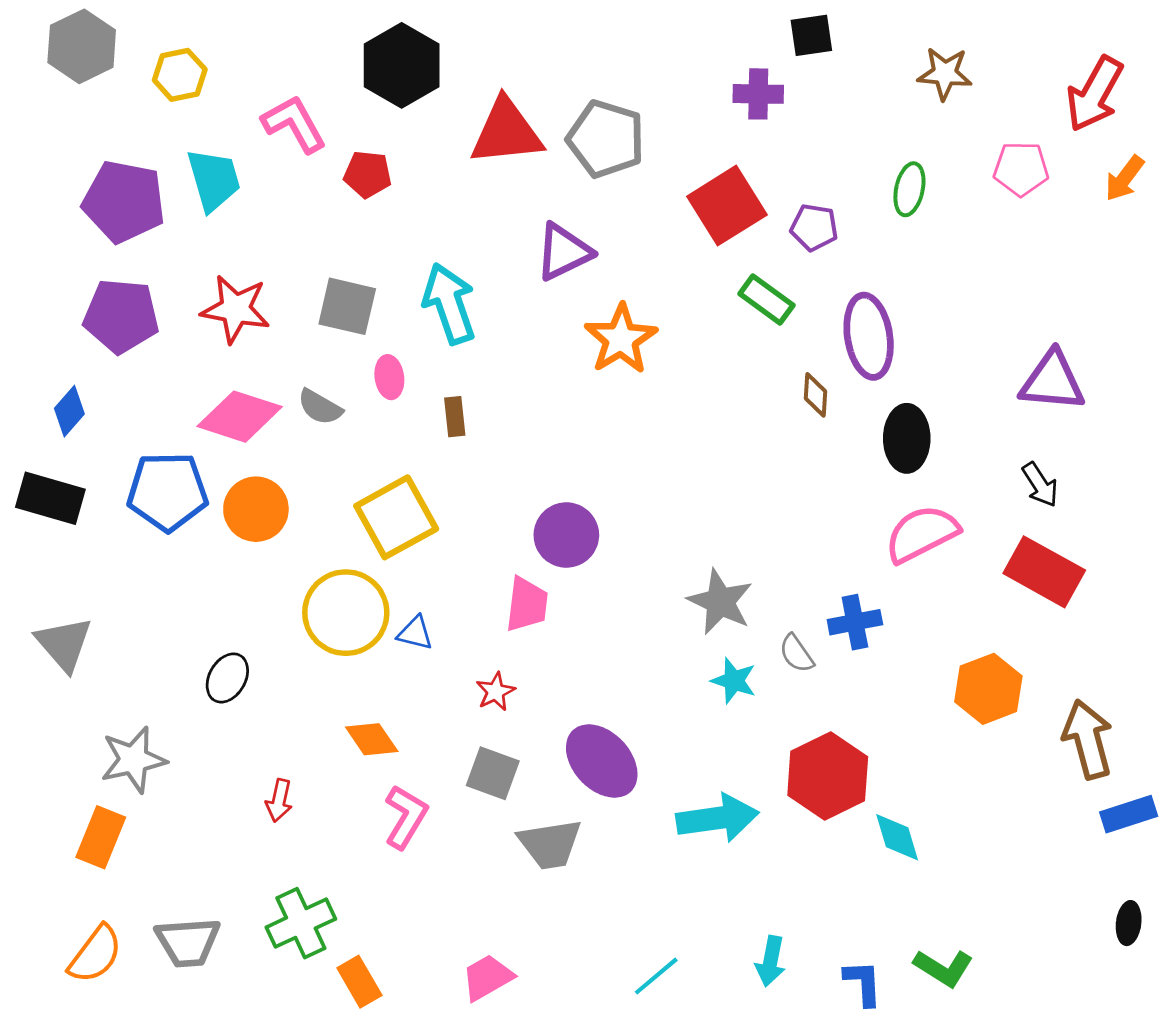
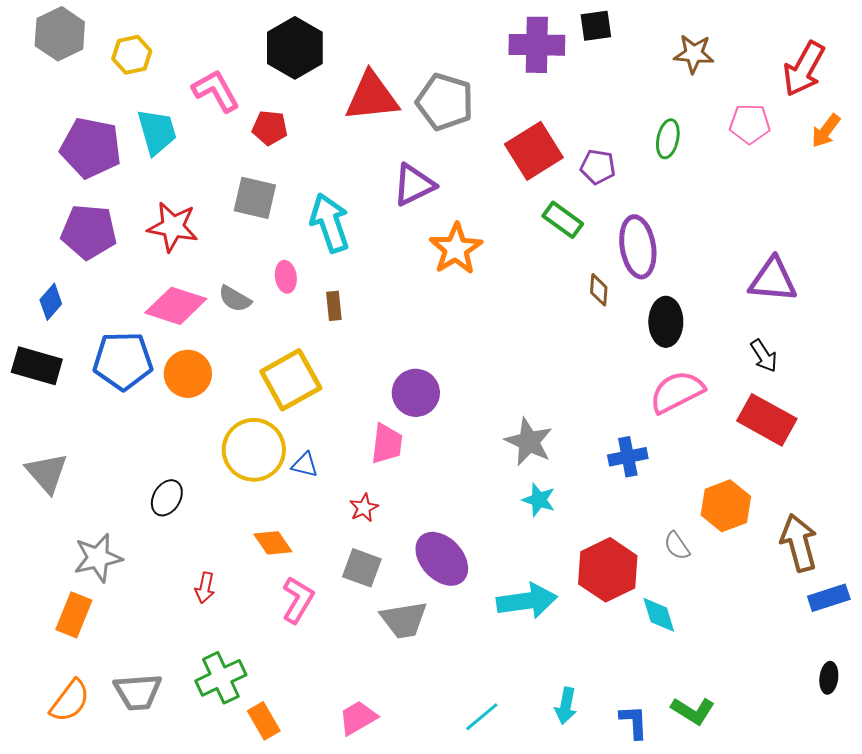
purple cross: (758, 94) -> (537, 45), moved, size x1.5
gray square: (347, 306) -> (255, 198), moved
gray semicircle: (796, 653) -> (677, 546), moved

